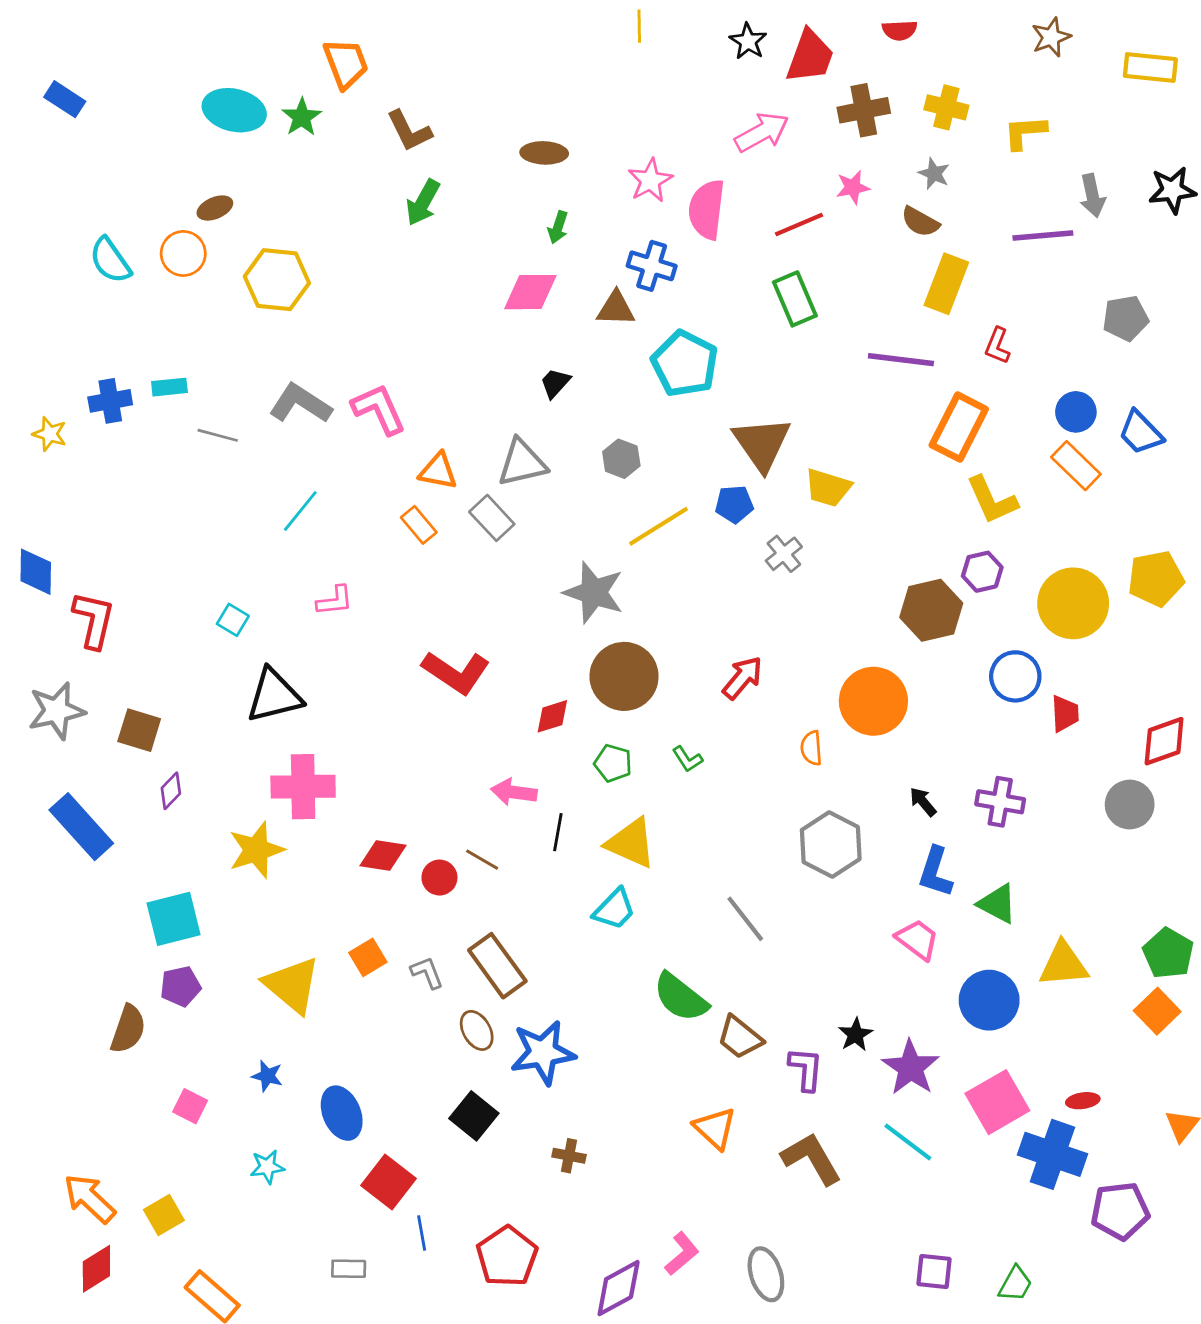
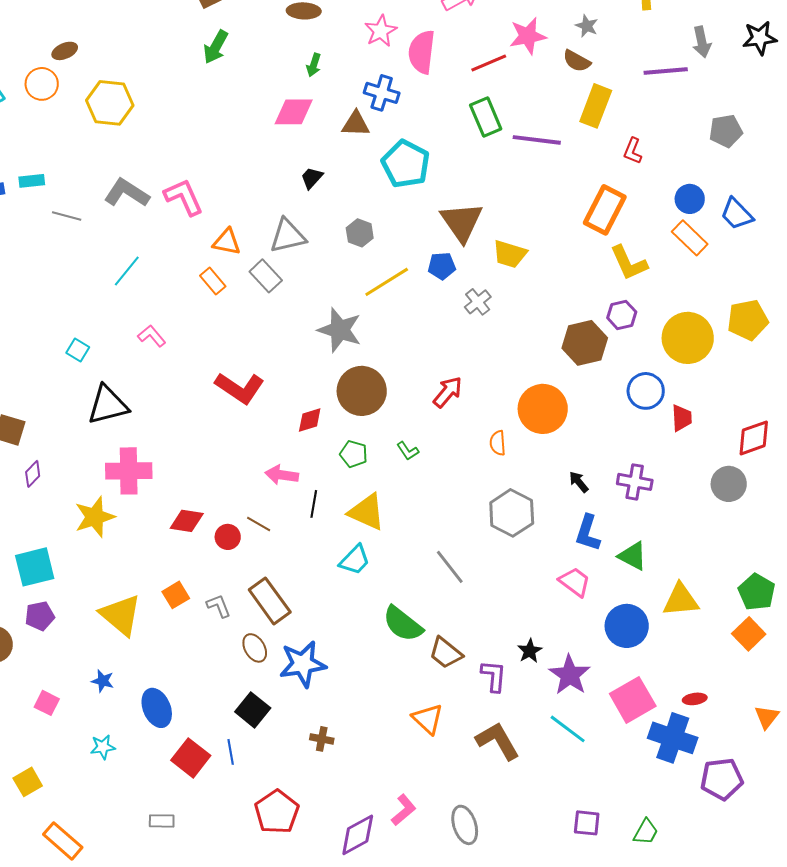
pink star: (853, 187) -> (528, 36), size x1.5
purple line: (901, 360) -> (537, 140), moved
pink L-shape: (335, 601) -> (152, 336), turned -124
blue line: (422, 1233) -> (231, 752), moved

